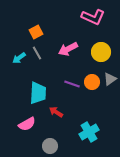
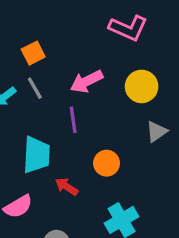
orange circle: (92, 82) -> (107, 163), moved
purple line: (72, 84) -> (73, 120), moved, turned 63

